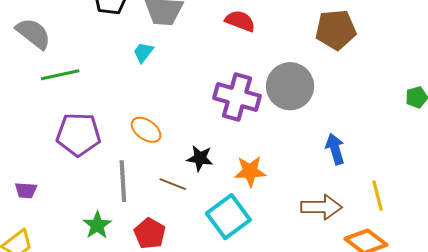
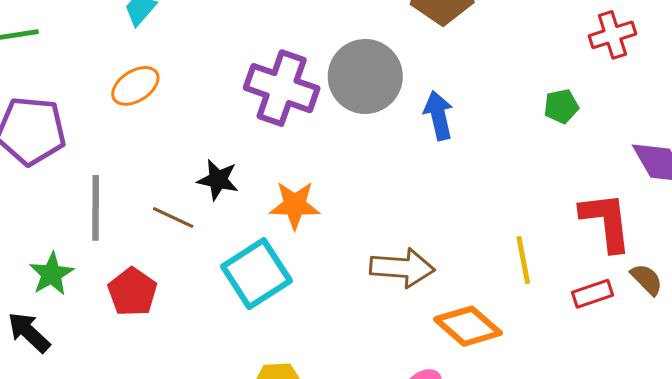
orange ellipse: (146, 130) -> (135, 86), moved, turned -72
blue arrow: (335, 149) -> (438, 115), moved
yellow line: (378, 196) -> (523, 260), moved

